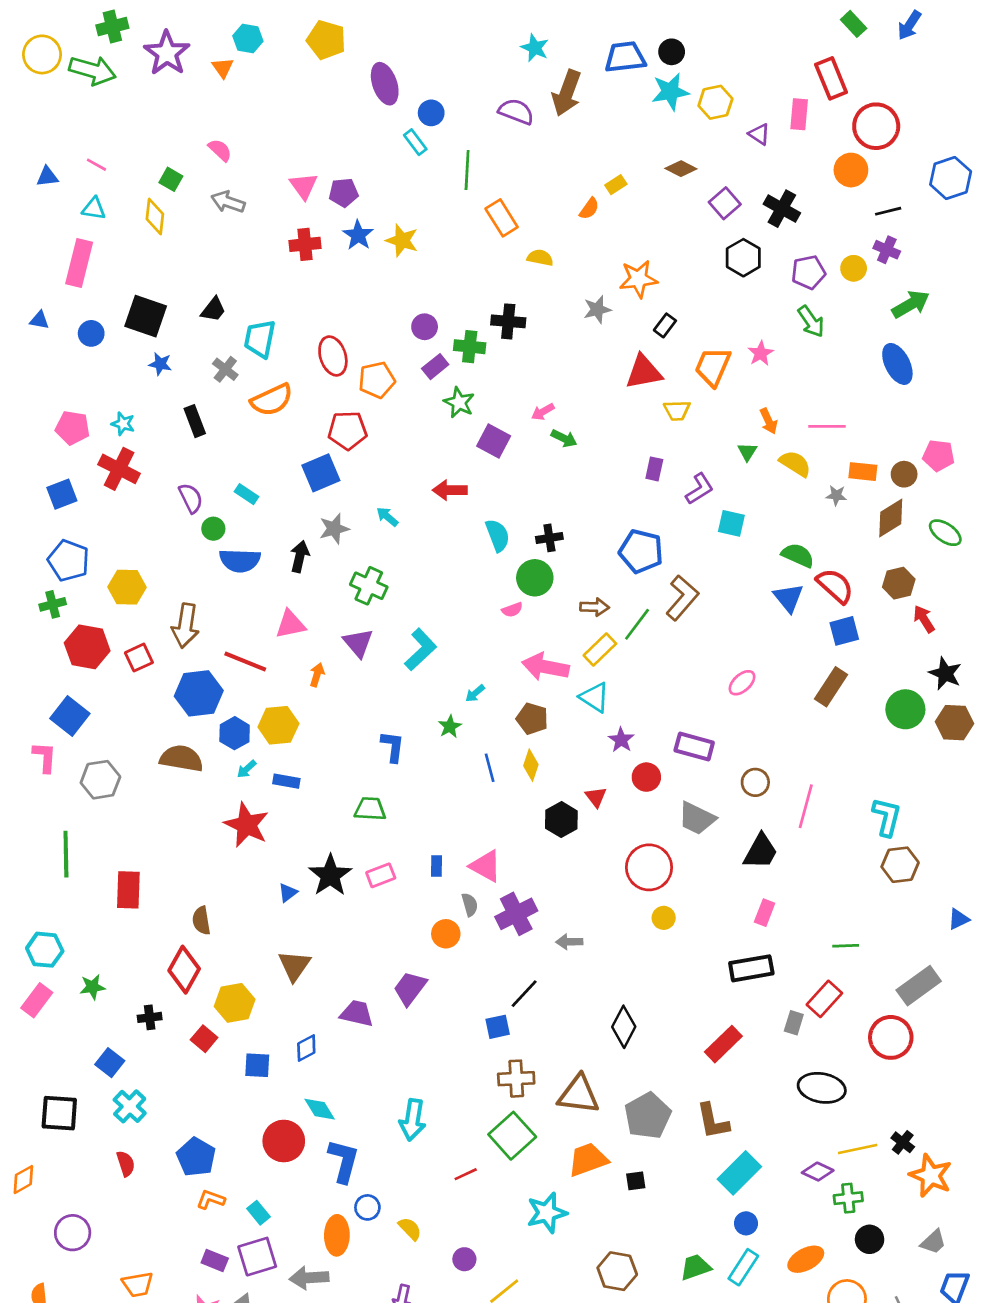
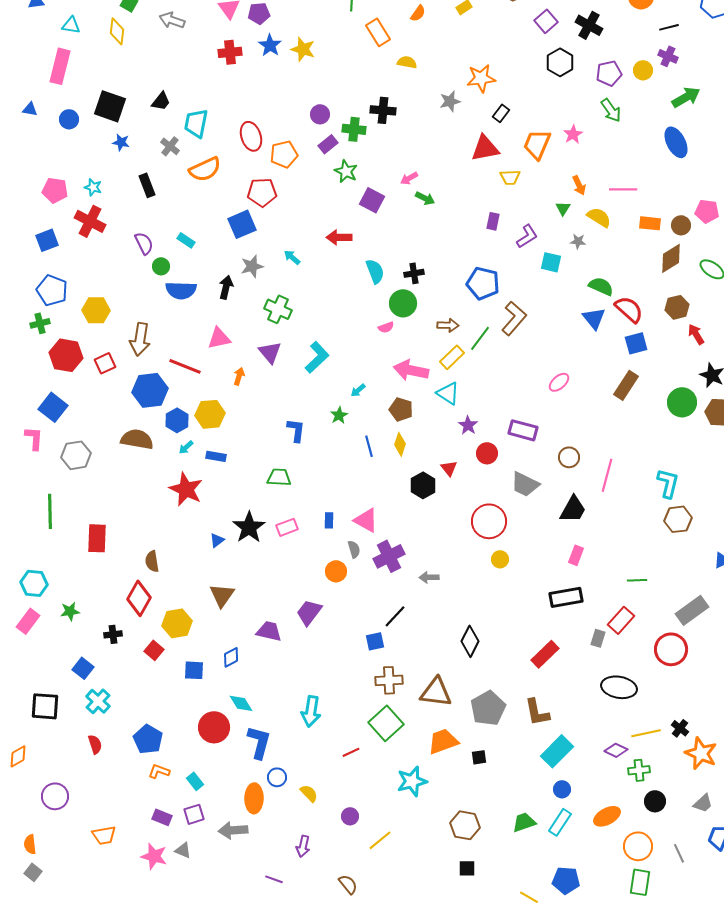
orange semicircle: (589, 209) -> (418, 13), moved
gray star: (836, 495) -> (578, 241), moved
purple square: (257, 1257) -> (194, 814), size x0.7

